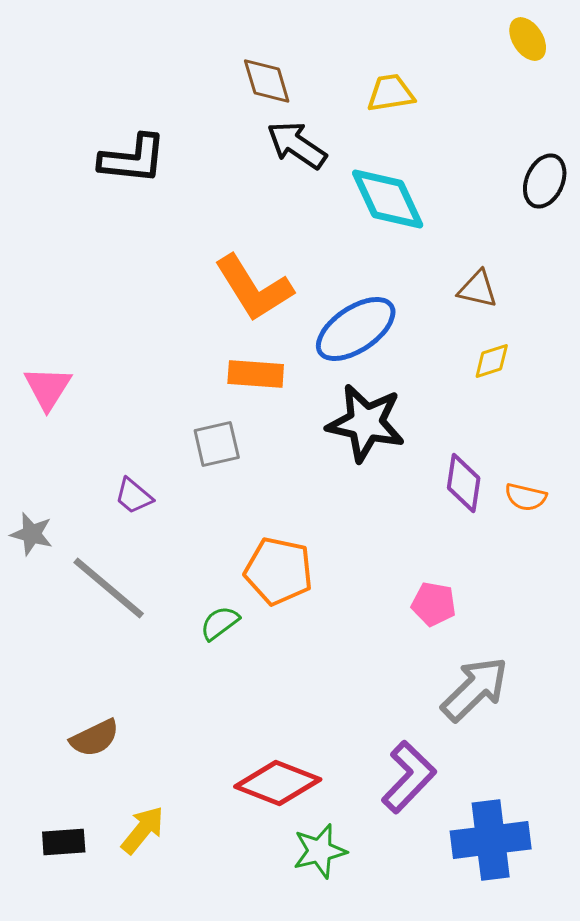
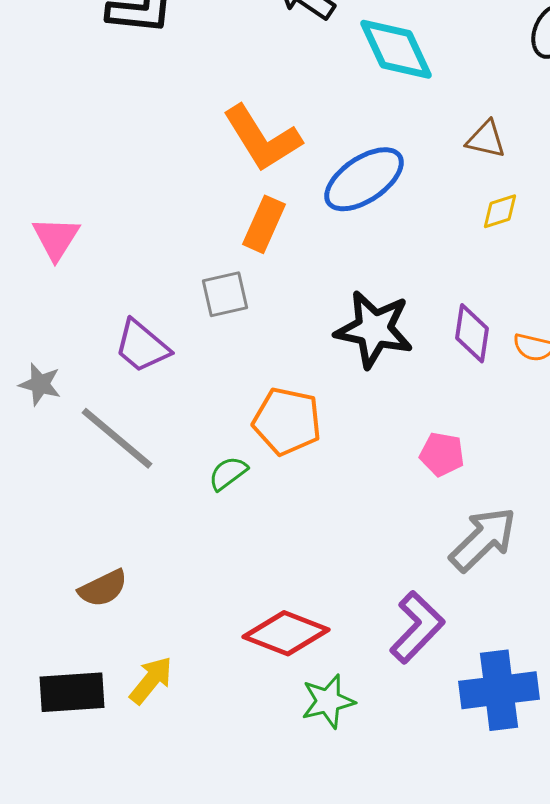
orange rectangle: (256, 374) -> (264, 224), turned -70
black star: (366, 423) -> (374, 329), moved
purple trapezoid: (134, 496) -> (142, 346), size x1.5
black rectangle: (64, 842) -> (72, 692), size x1.5

